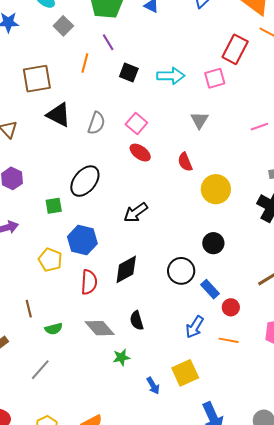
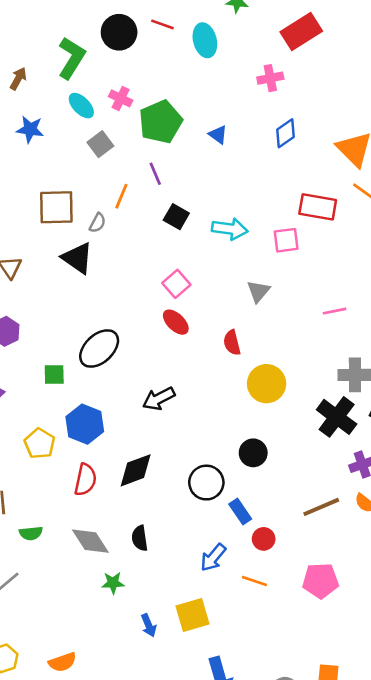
red rectangle: (235, 49) -> (318, 207), turned 64
gray semicircle: (96, 123) -> (97, 223), moved, size x0.7

